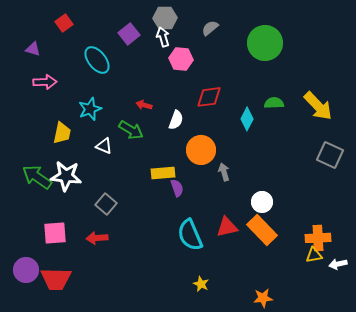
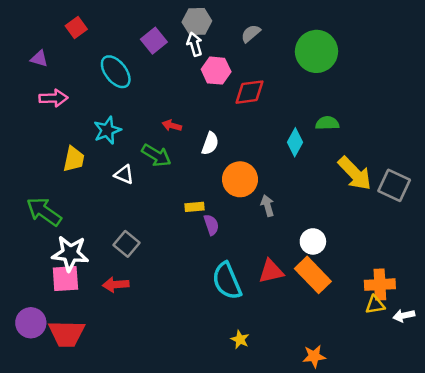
red diamond: (209, 97) -> (250, 92), moved
yellow arrow: (318, 106) -> (355, 173), moved
yellow rectangle: (163, 173) -> (195, 207), size x0.7
white star: (66, 176) -> (70, 253), moved

